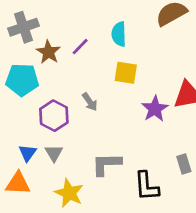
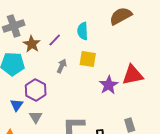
gray arrow: (90, 102) -> (62, 66), moved, turned -120
blue triangle: (28, 153) -> (17, 105), moved

